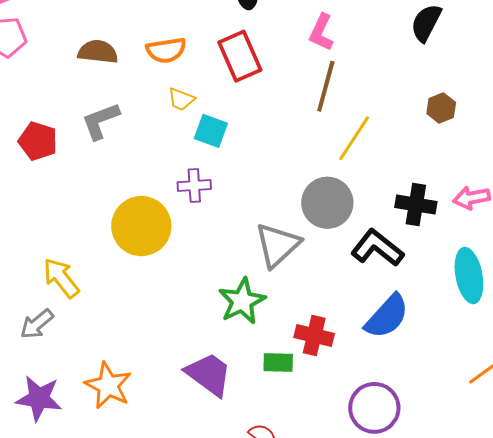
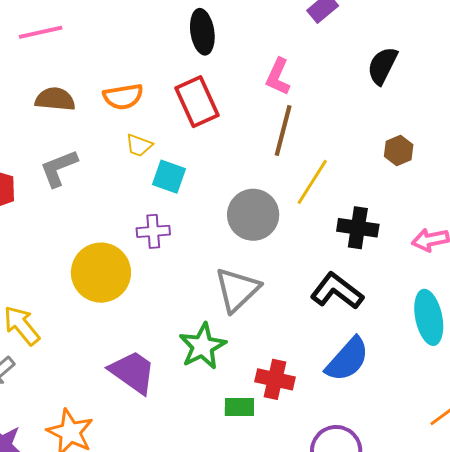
gray circle: (327, 203) -> (253, 215), moved
black cross: (416, 205) -> (358, 228), moved
purple trapezoid: (209, 374) -> (133, 372), moved

